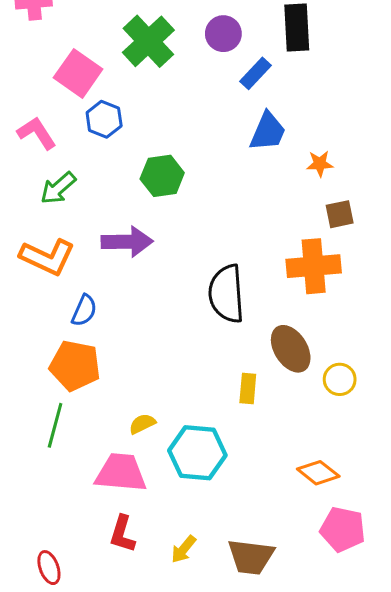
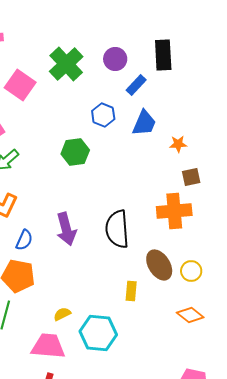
blue hexagon: (104, 119) -> (103, 115), moved
purple arrow: (127, 242) -> (66, 229), moved, turned 76
yellow circle: (340, 379) -> (191, 271), moved
orange diamond: (318, 473) -> (190, 315), moved

